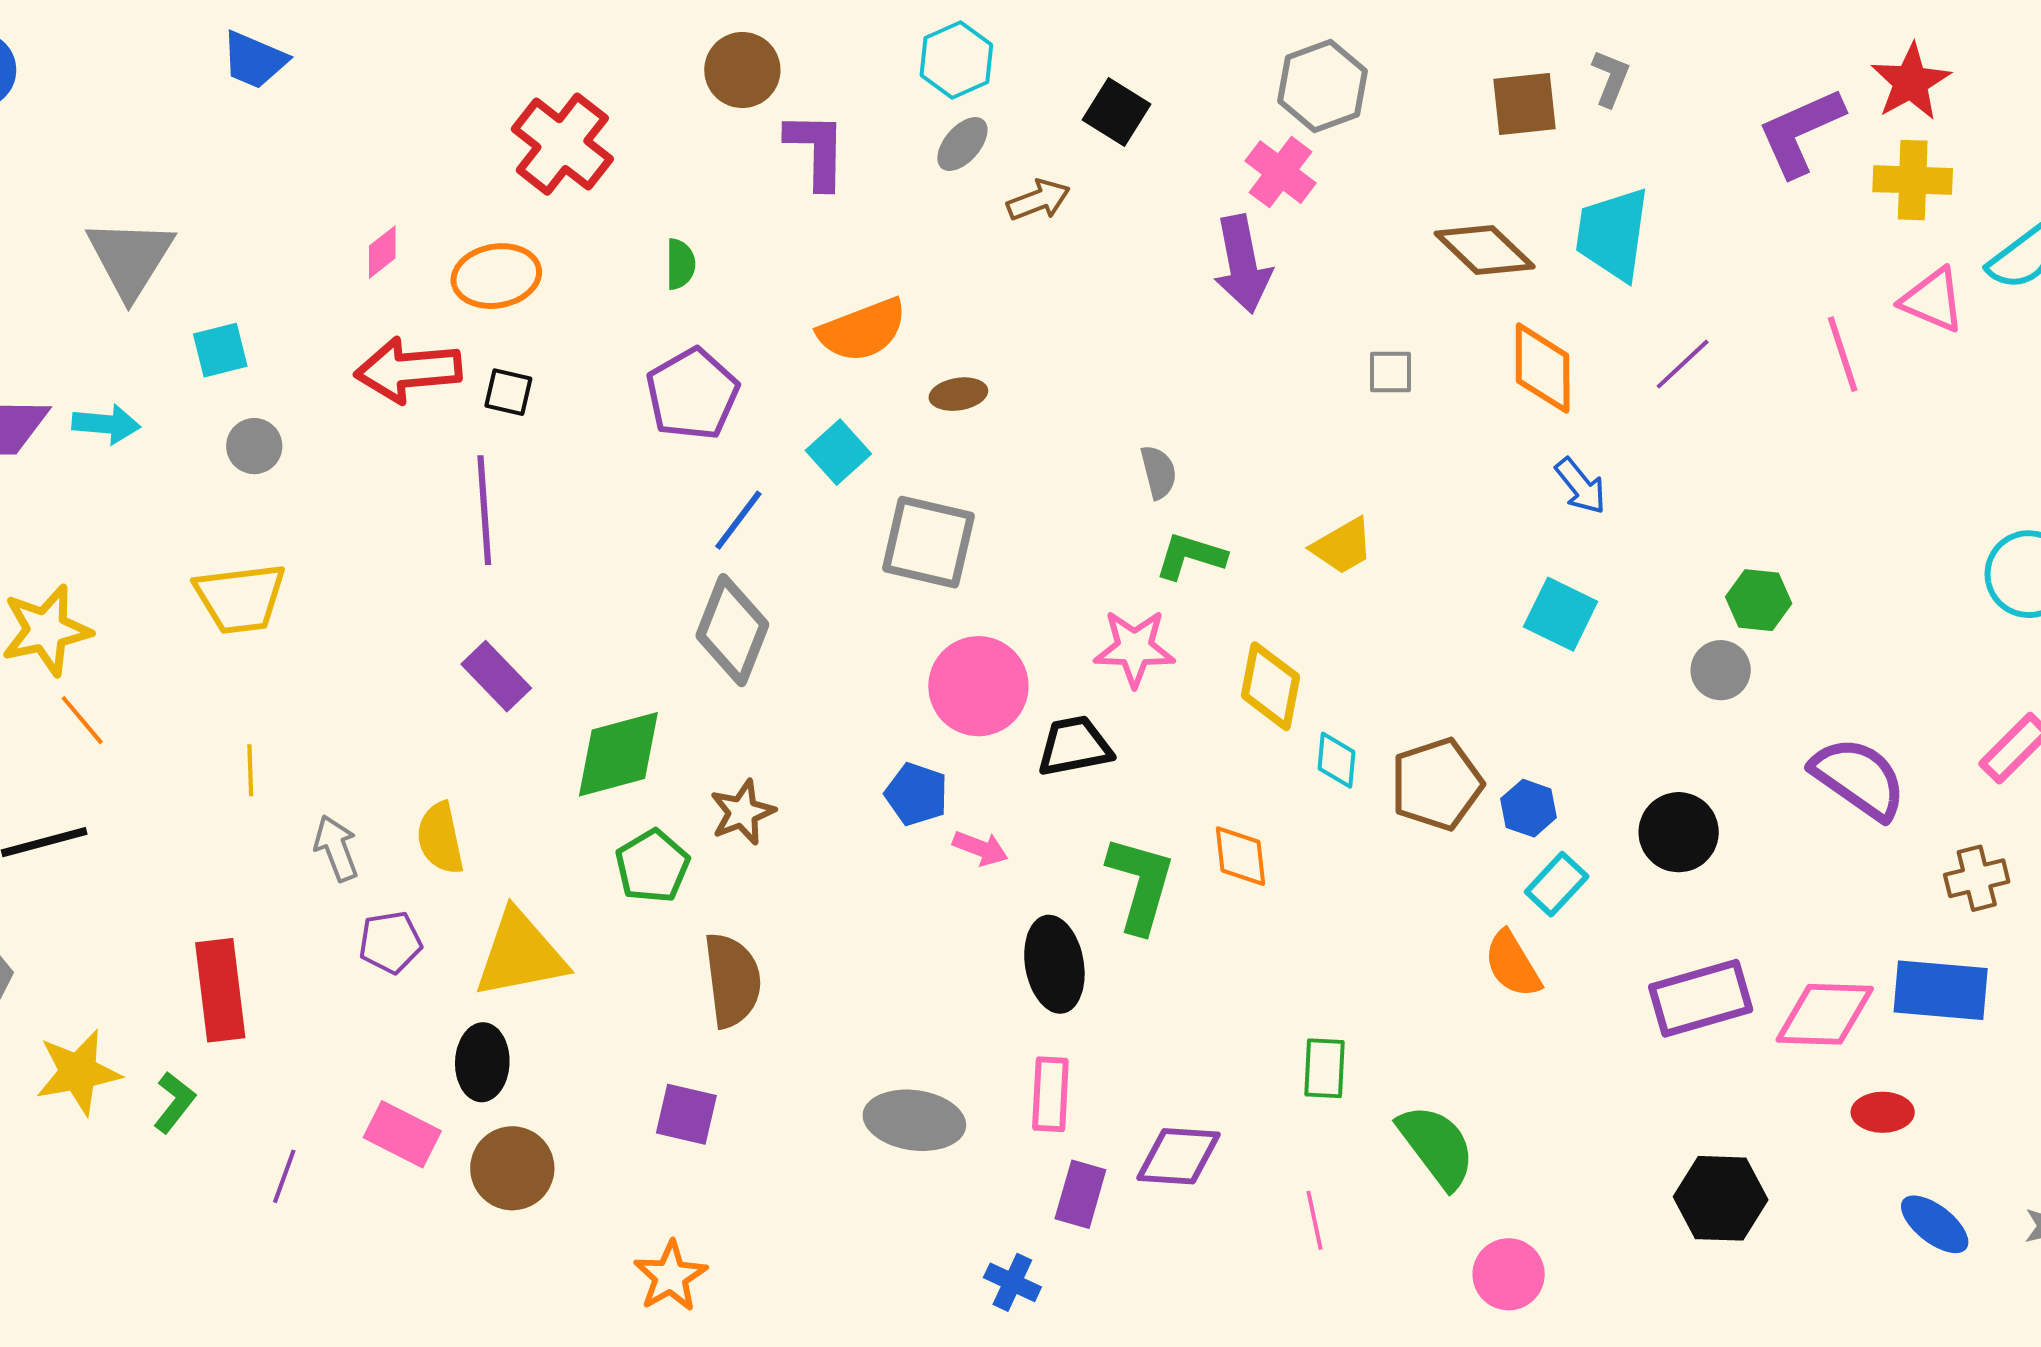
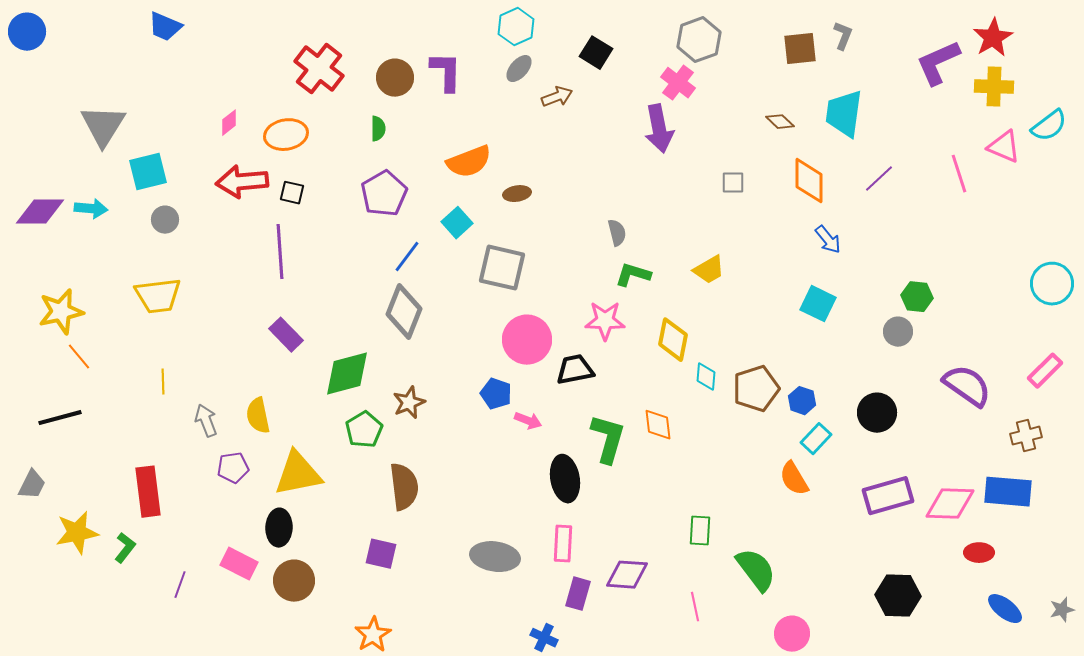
brown circle: (742, 70) -> (395, 78), moved
brown diamond: (1485, 250) -> (780, 122), size x0.6
cyan square: (220, 350) -> (148, 172), size x1.4

